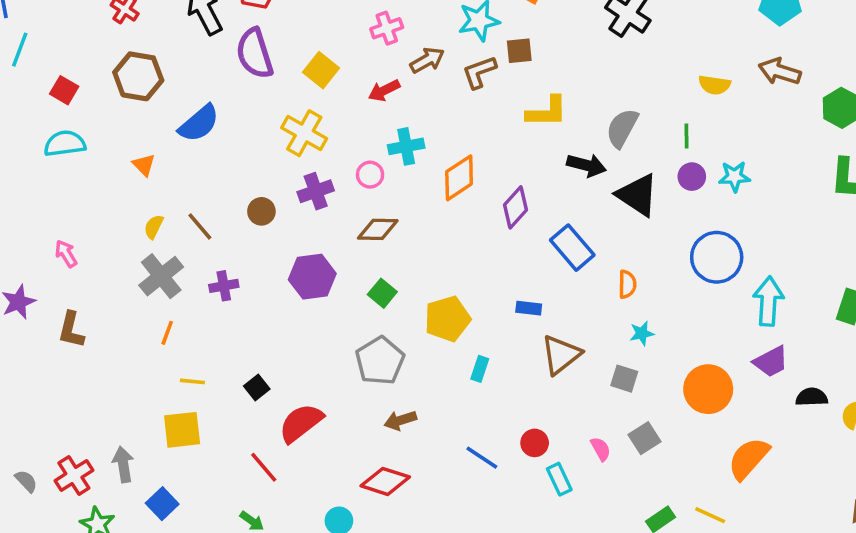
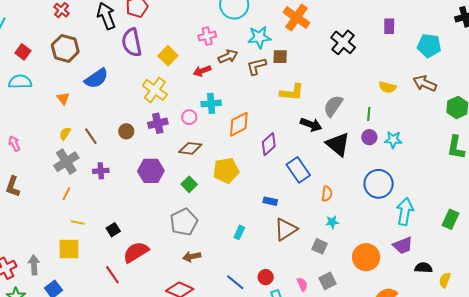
yellow pentagon: (447, 319) -> (226, 170), moved

